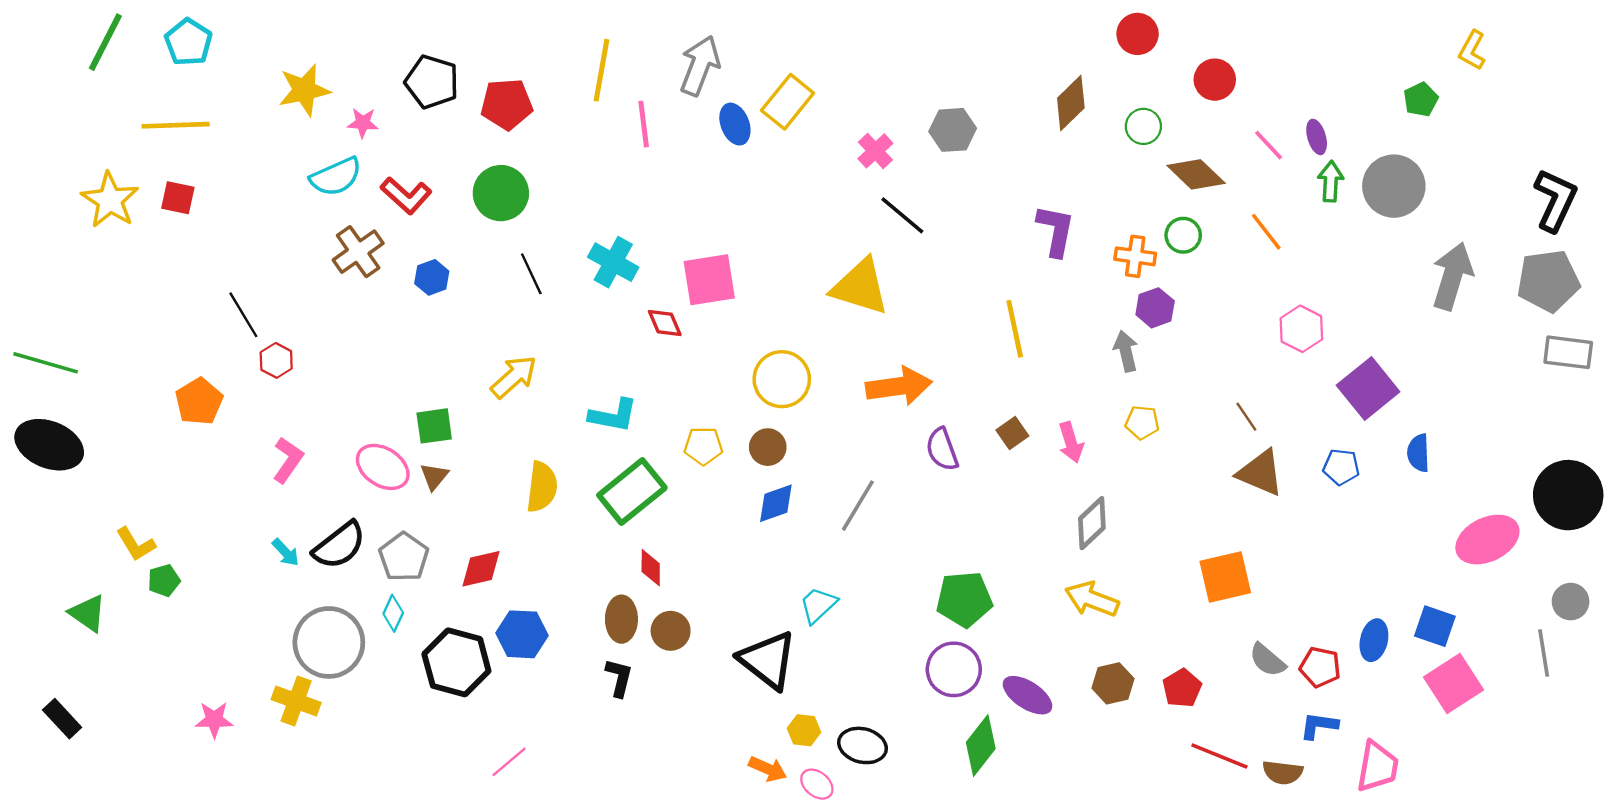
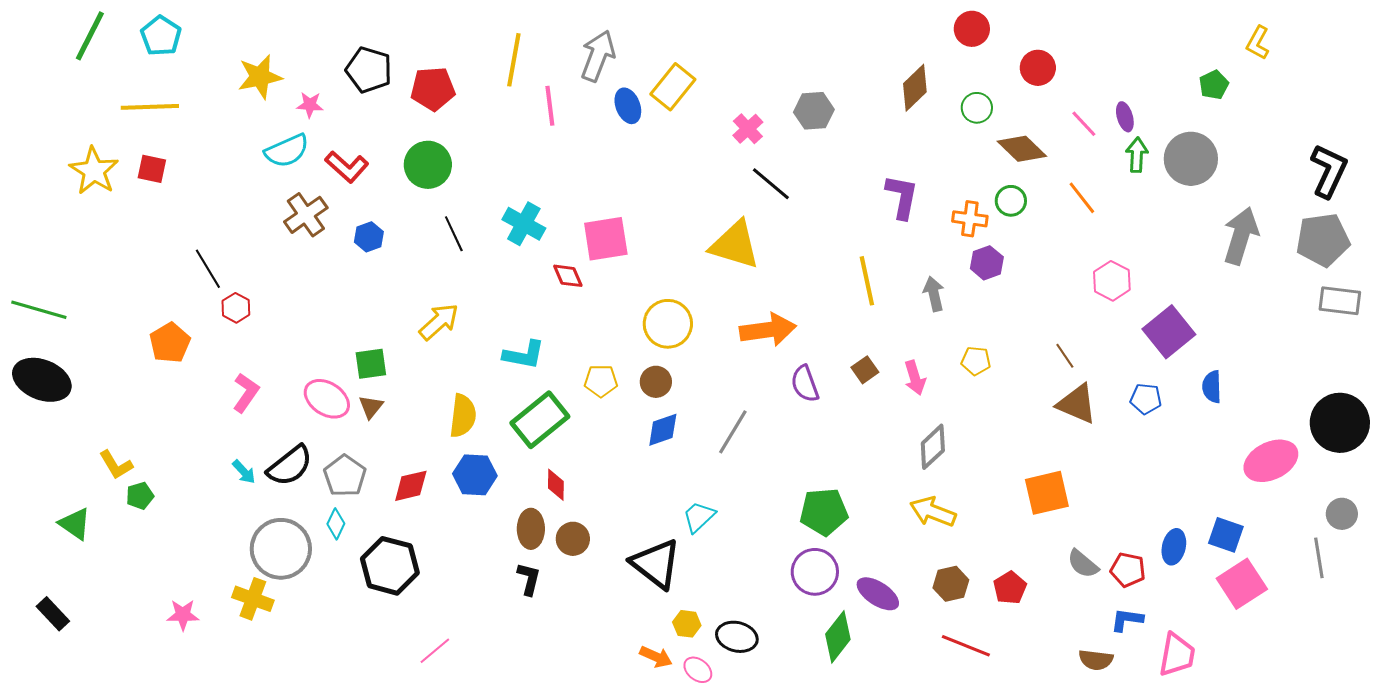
gray arrow: (1126, 351) -> (934, 294), moved
blue hexagon: (522, 634) -> (475, 475), moved
red line: (1219, 756) -> (966, 646), moved

